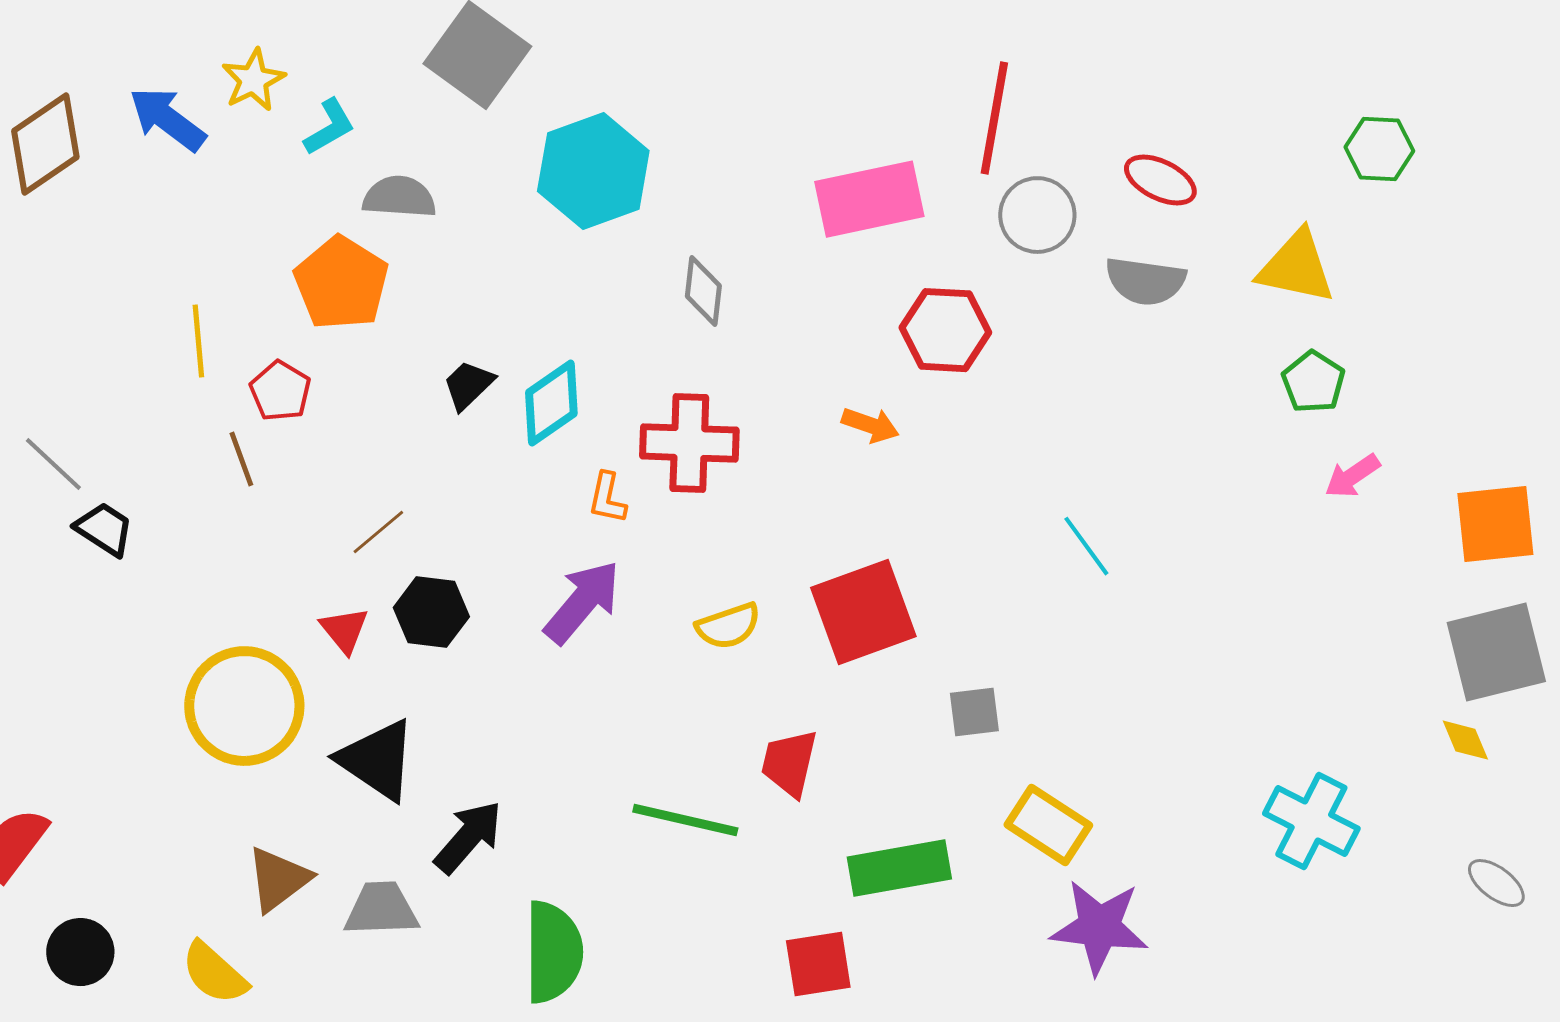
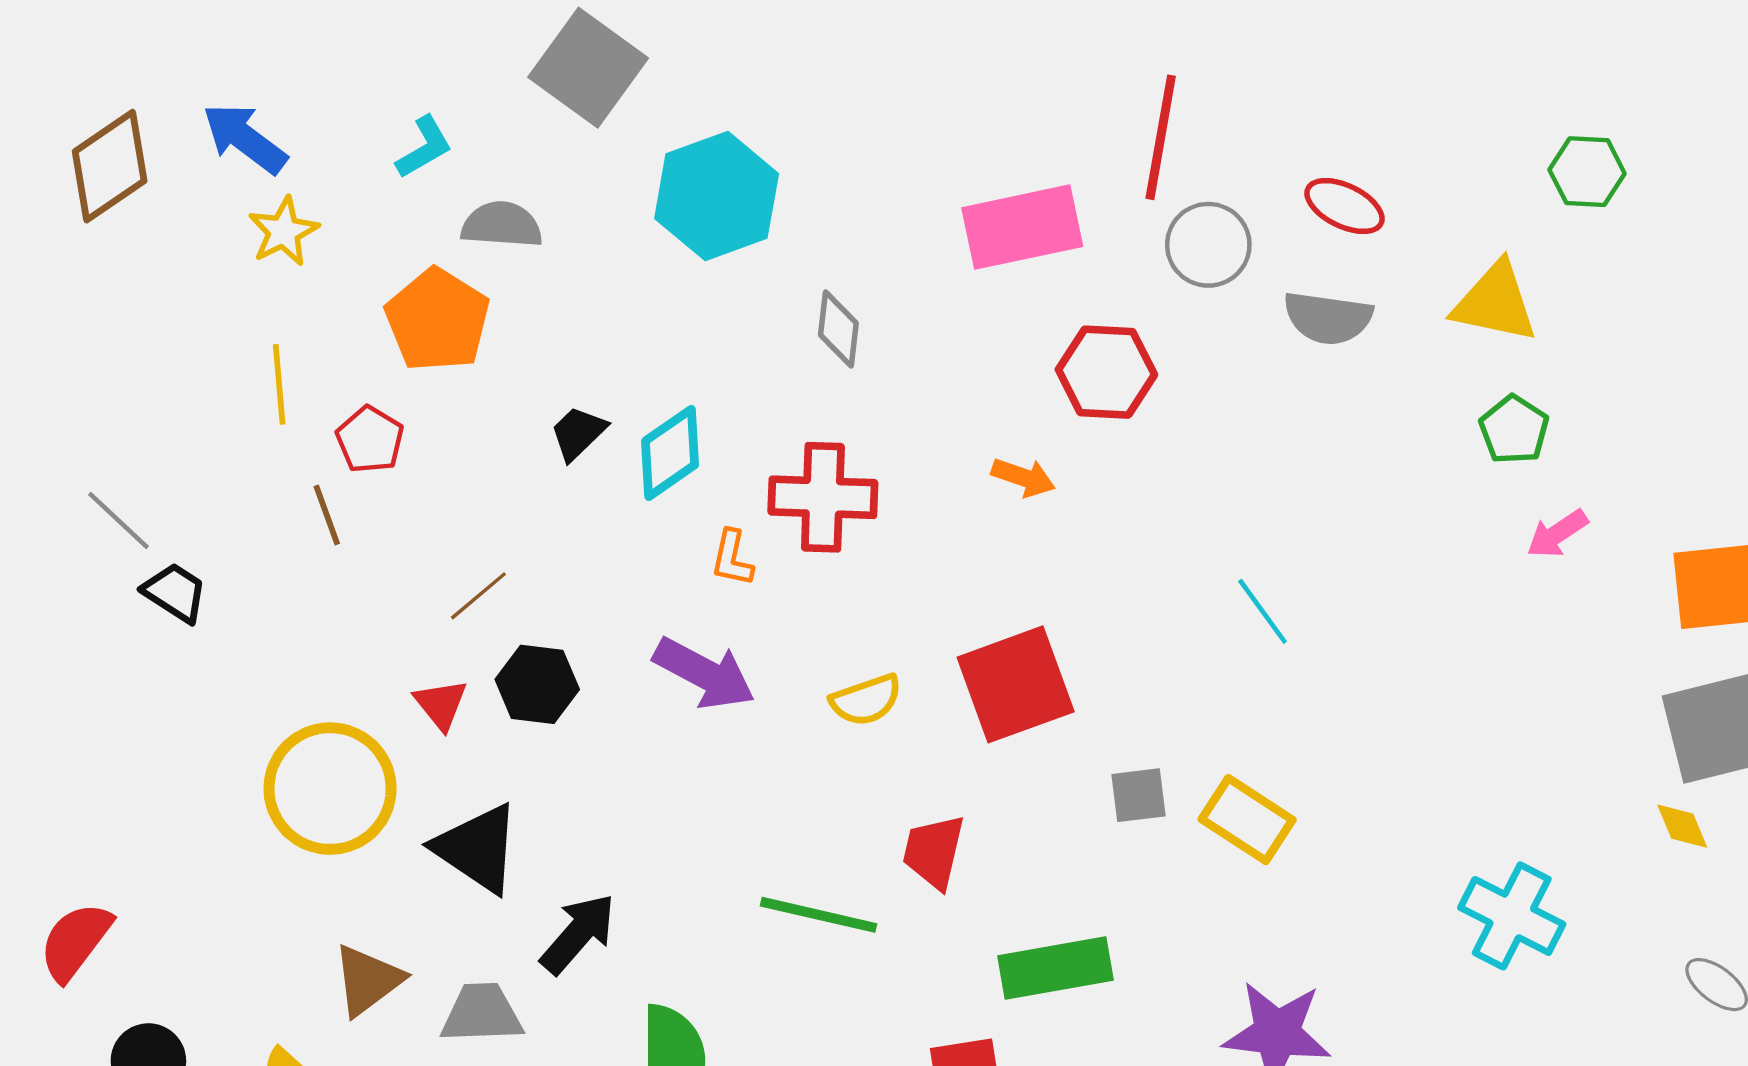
yellow star: (253, 80) -> (284, 231), moved
purple arrow: (582, 602) -> (704, 673), turned 78
yellow rectangle: (1048, 825) -> (1247, 820), moved

